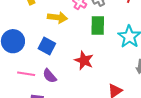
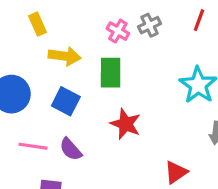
yellow arrow: (57, 17) -> (65, 56), moved
green rectangle: (98, 25) -> (111, 73), moved

